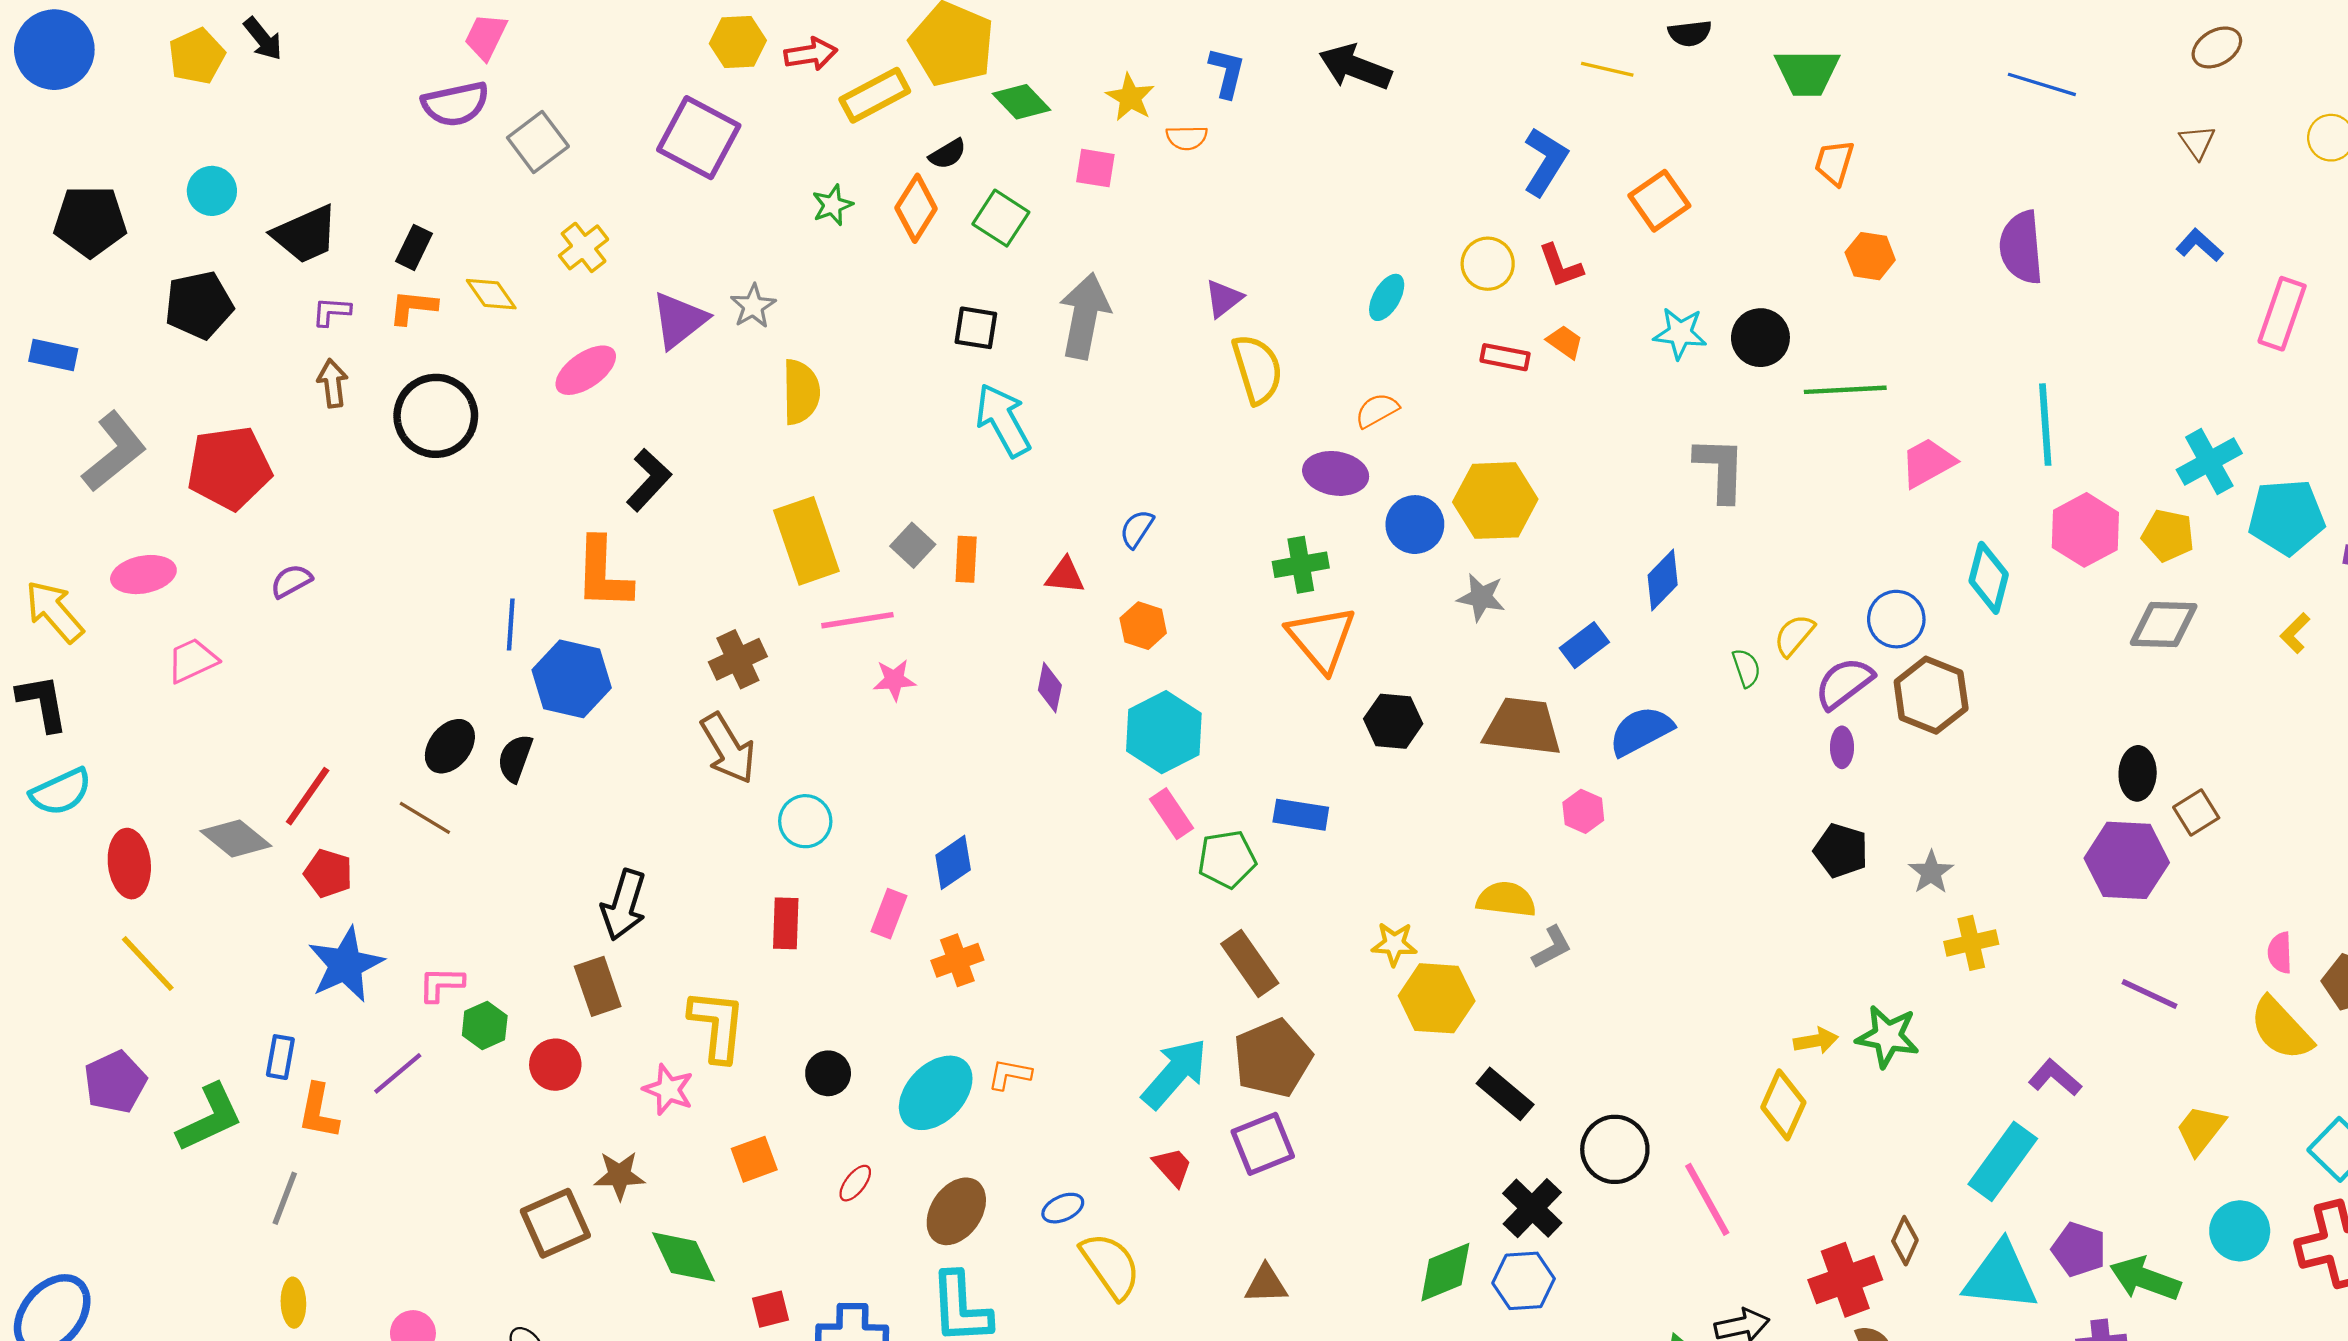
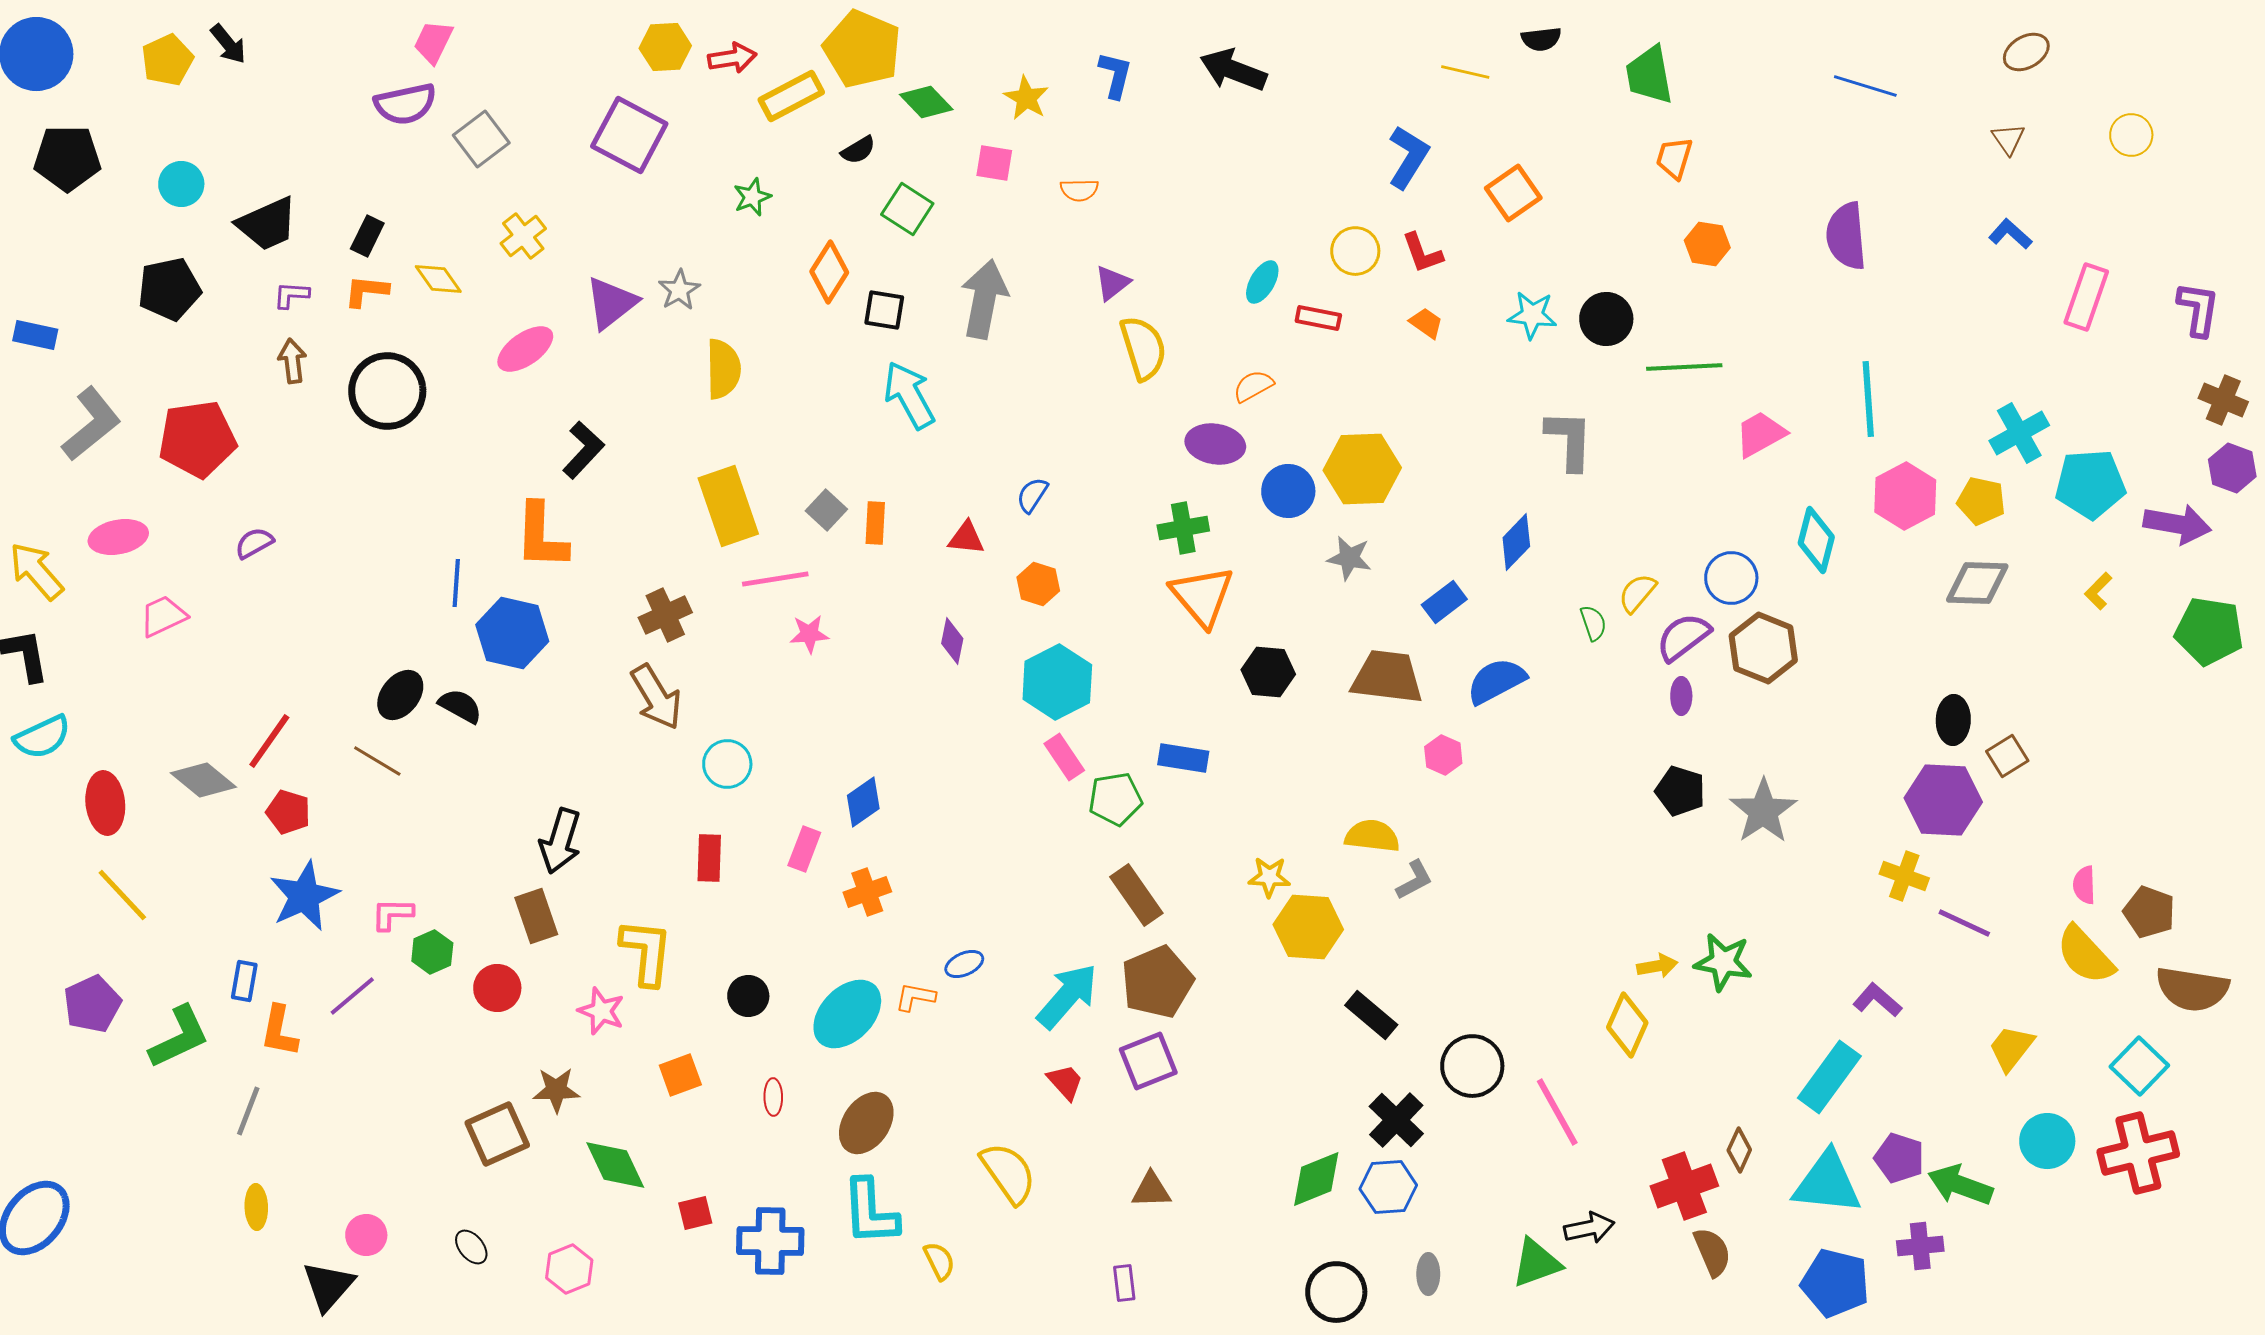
green trapezoid: (1807, 72) -> (1649, 75), turned 80
orange semicircle: (1187, 138) -> (1079, 190), moved
orange diamond: (916, 208) -> (829, 272), moved
black pentagon: (90, 221) -> (67, 158), moved
red rectangle: (1505, 357) -> (1318, 318), moved
black semicircle: (515, 758) -> (460, 706), turned 99
gray star: (1931, 872) -> (1763, 811), size x1.6
yellow cross: (1971, 943) -> (1904, 876), moved, turned 33
red ellipse: (855, 1183) -> (773, 1097), turned -39
blue ellipse: (1063, 1208) -> (964, 964), moved

